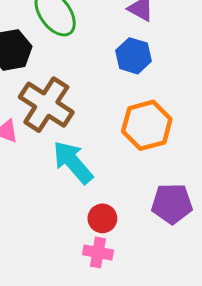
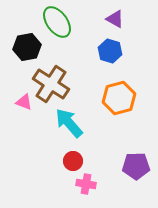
purple pentagon: (172, 204) -> (136, 166), moved
red circle: (102, 218) -> (73, 161), moved

